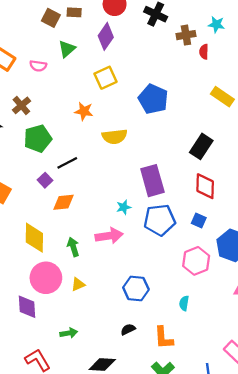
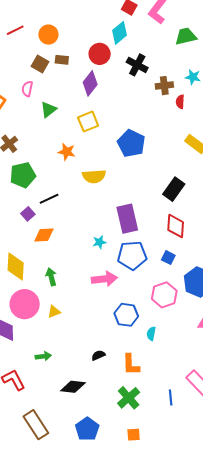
green triangle: (67, 49) -> (48, 110), moved
pink semicircle: (38, 66) -> (27, 89), moved, turned 91
pink arrow: (109, 236) -> (104, 279), moved
blue hexagon: (136, 288) -> (126, 315), moved

